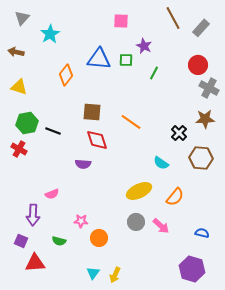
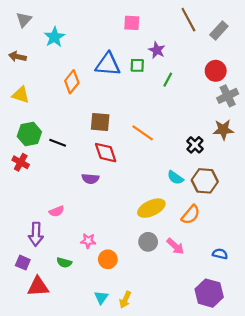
gray cross: (209, 88) -> (228, 96), turned 36
brown hexagon: (201, 158) -> (205, 181), moved

